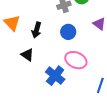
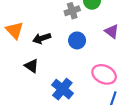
black arrow: (36, 30) -> (42, 38), turned 56
pink ellipse: (76, 60) -> (104, 74), moved

